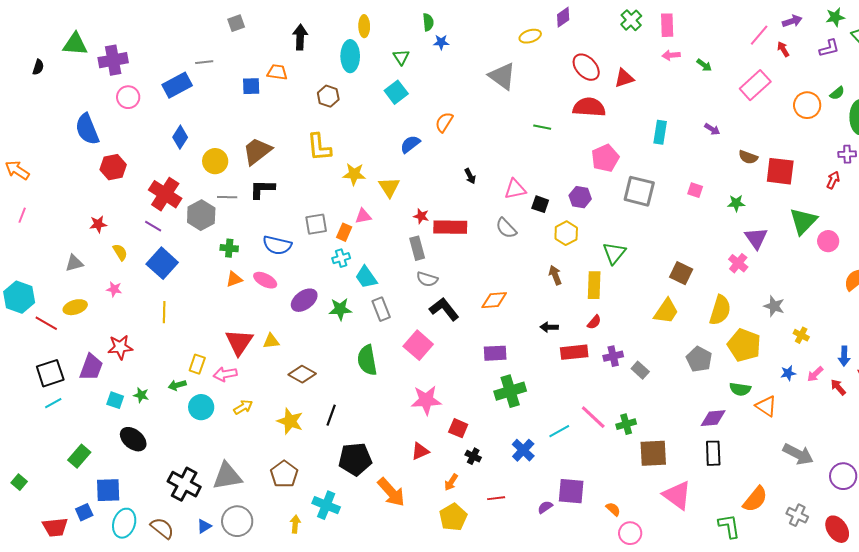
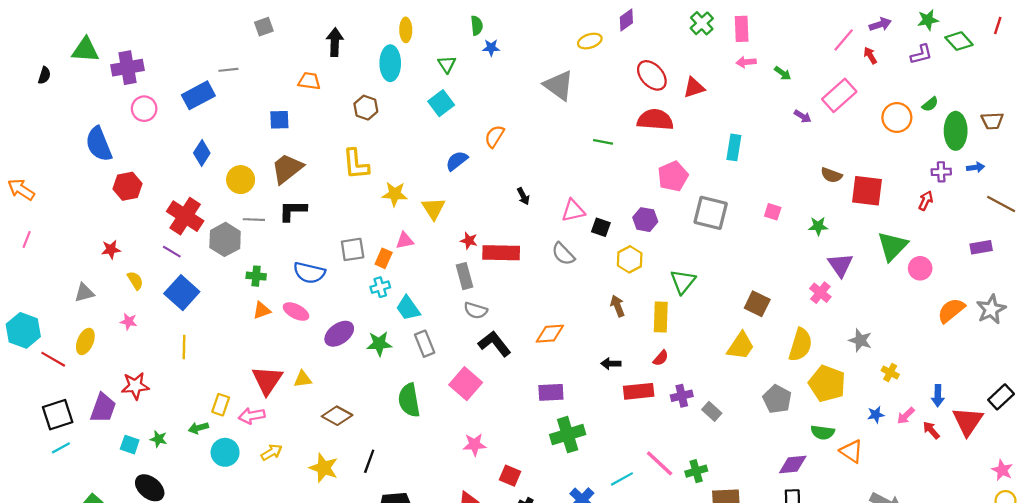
blue square: (251, 86) -> (279, 120), moved
purple arrow: (712, 129) -> (803, 116), moved
yellow ellipse: (75, 307) -> (85, 341), turned -50
pink star: (426, 400) -> (474, 445), size x0.7

